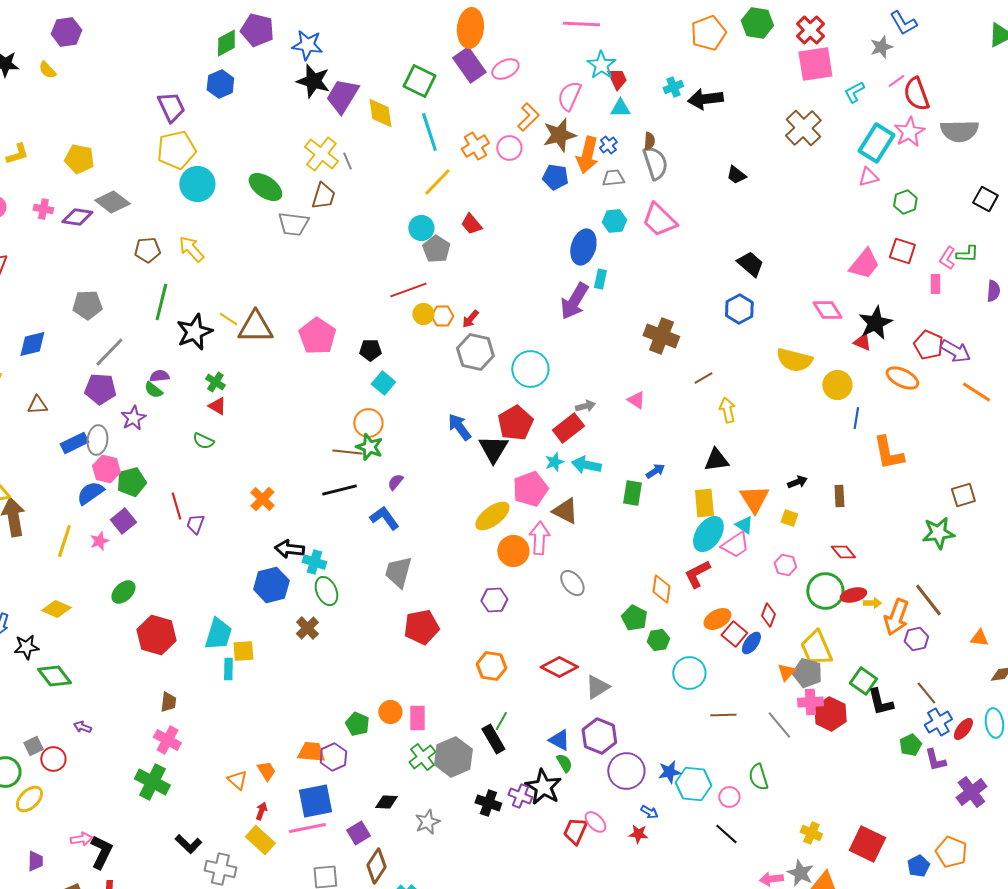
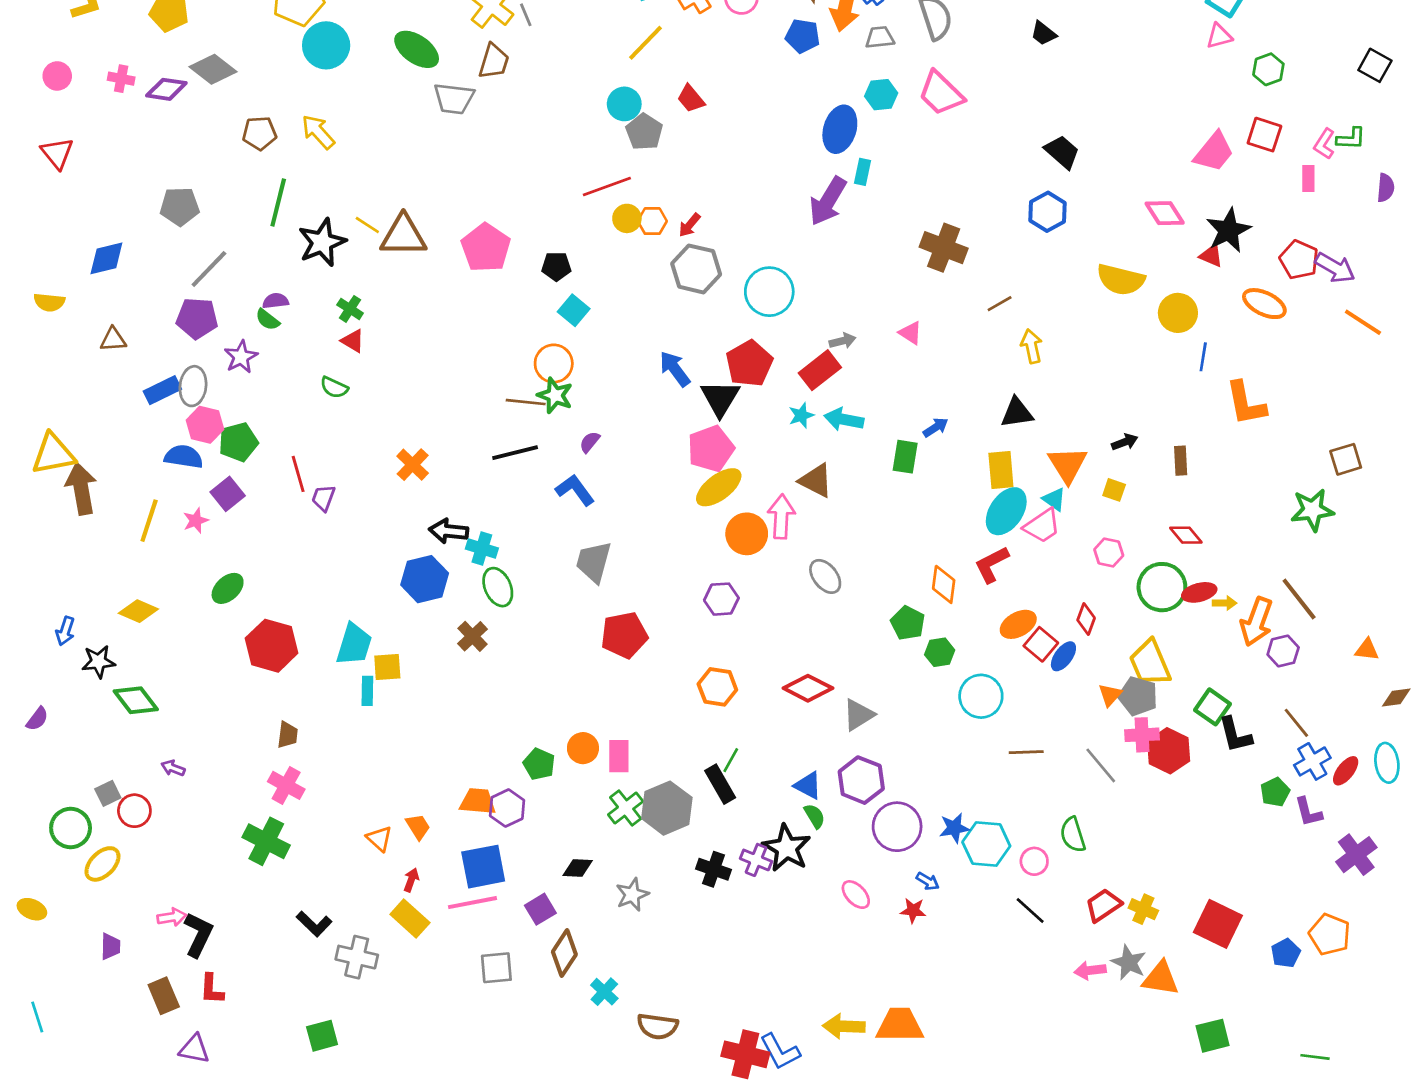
pink pentagon: (530, 489) -> (711, 449), moved
blue semicircle: (90, 493) -> (184, 457), turned 44
red trapezoid: (575, 831) -> (1103, 905), moved, turned 32

